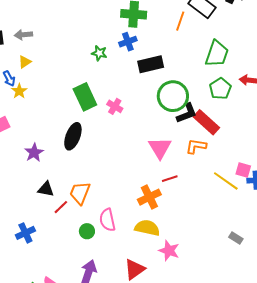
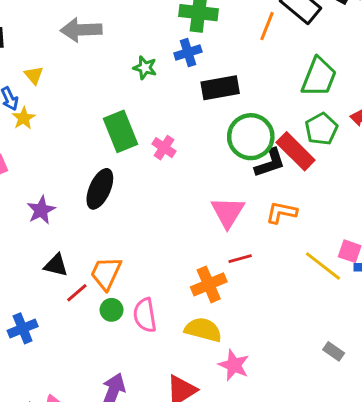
gray arrow: (23, 35) -> (81, 30), moved, size x1.5
yellow triangle: (25, 62) -> (34, 75), turned -40
red rectangle: (206, 122) -> (296, 151), moved
green circle: (87, 231) -> (112, 310), moved

